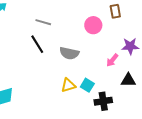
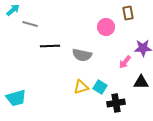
gray line: (43, 22) -> (30, 24), moved
black line: (37, 44) -> (50, 46), turned -60

